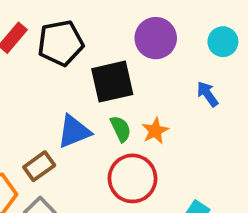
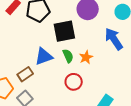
blue arrow: (207, 94) -> (114, 39), size x1.6
red circle: (132, 178) -> (74, 82), size x0.7

